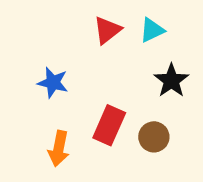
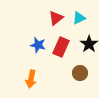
blue star: (53, 83) -> (38, 45), moved
red rectangle: (109, 125) -> (61, 47), moved

